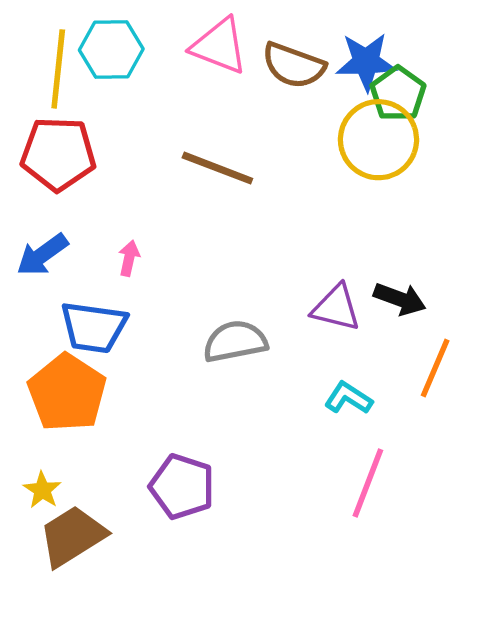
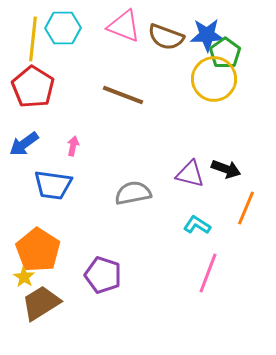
red pentagon: (58, 154) -> (33, 87), turned 30
orange pentagon: (67, 393) -> (38, 250), moved

